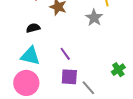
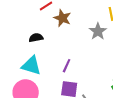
purple line: (65, 54) -> (67, 66), turned 56

